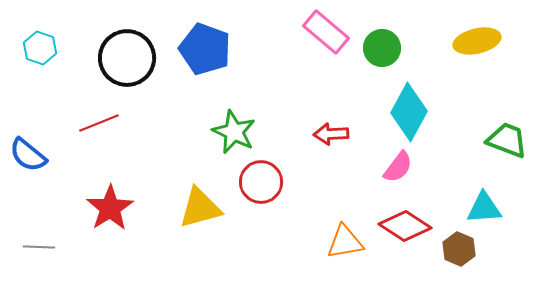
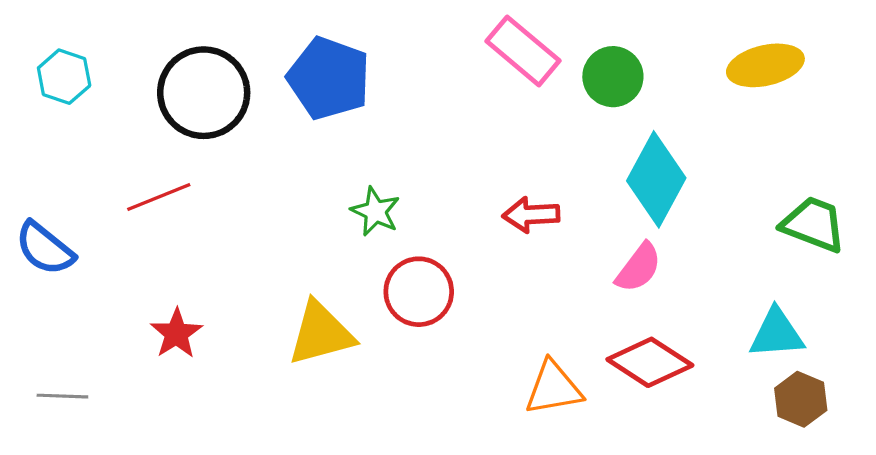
green star: (234, 132) -> (375, 211), size x0.7
red star: (110, 208) -> (176, 333), size x0.7
brown hexagon: (459, 249) -> (801, 399), moved

